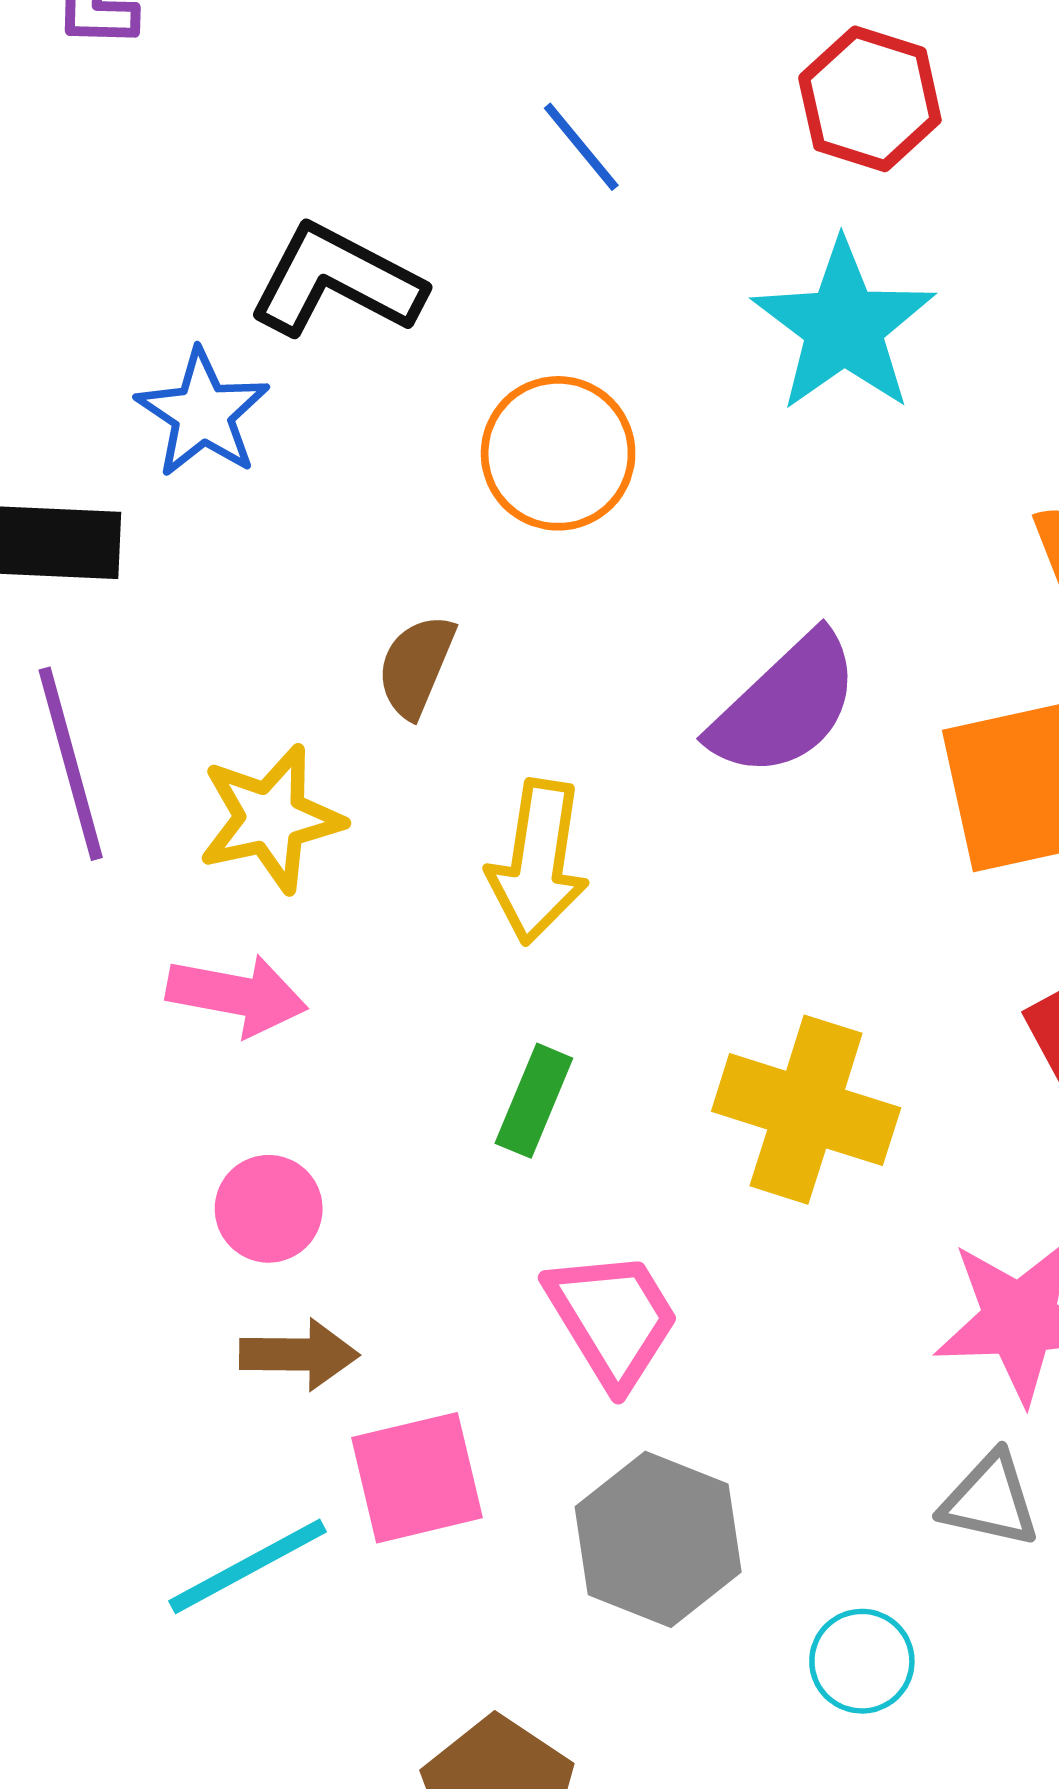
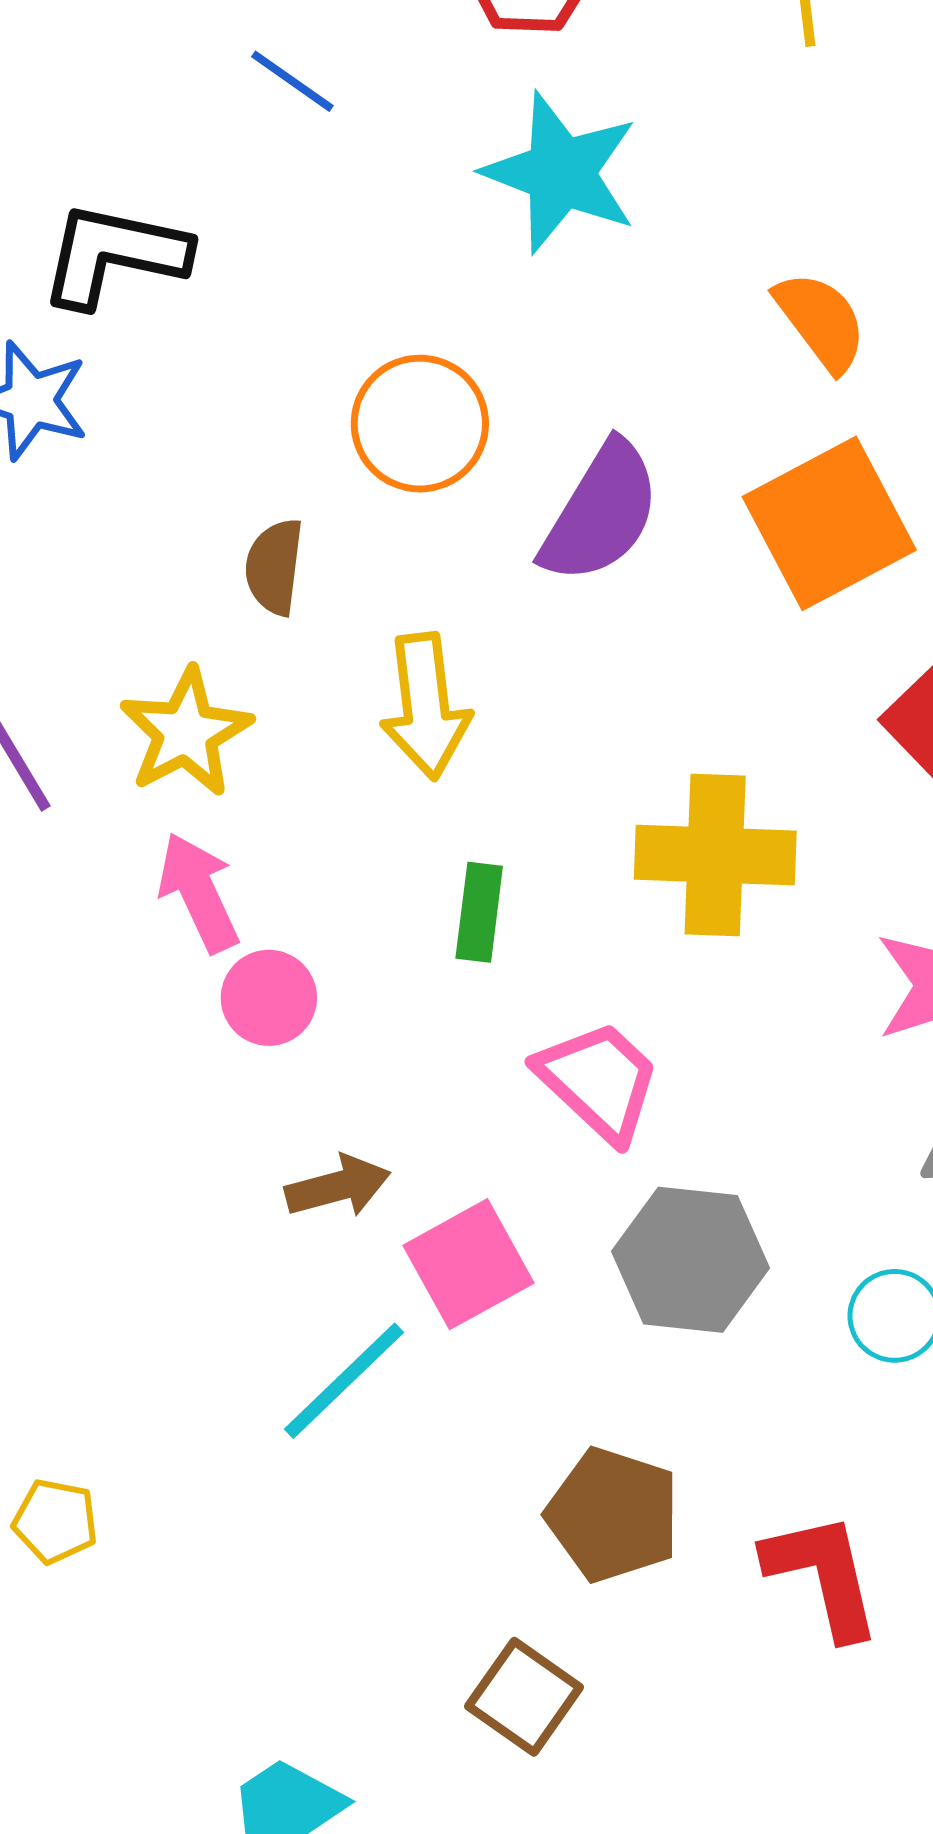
orange circle: (558, 453) -> (420, 424), moved
pink arrow: (237, 995) -> (199, 892), turned -110
pink circle: (269, 1209) -> (269, 998), moved

